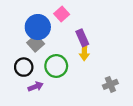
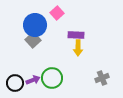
purple rectangle: (82, 38) -> (76, 35), turned -63
green circle: (56, 66) -> (52, 78), moved
black circle: (24, 67) -> (15, 83), moved

